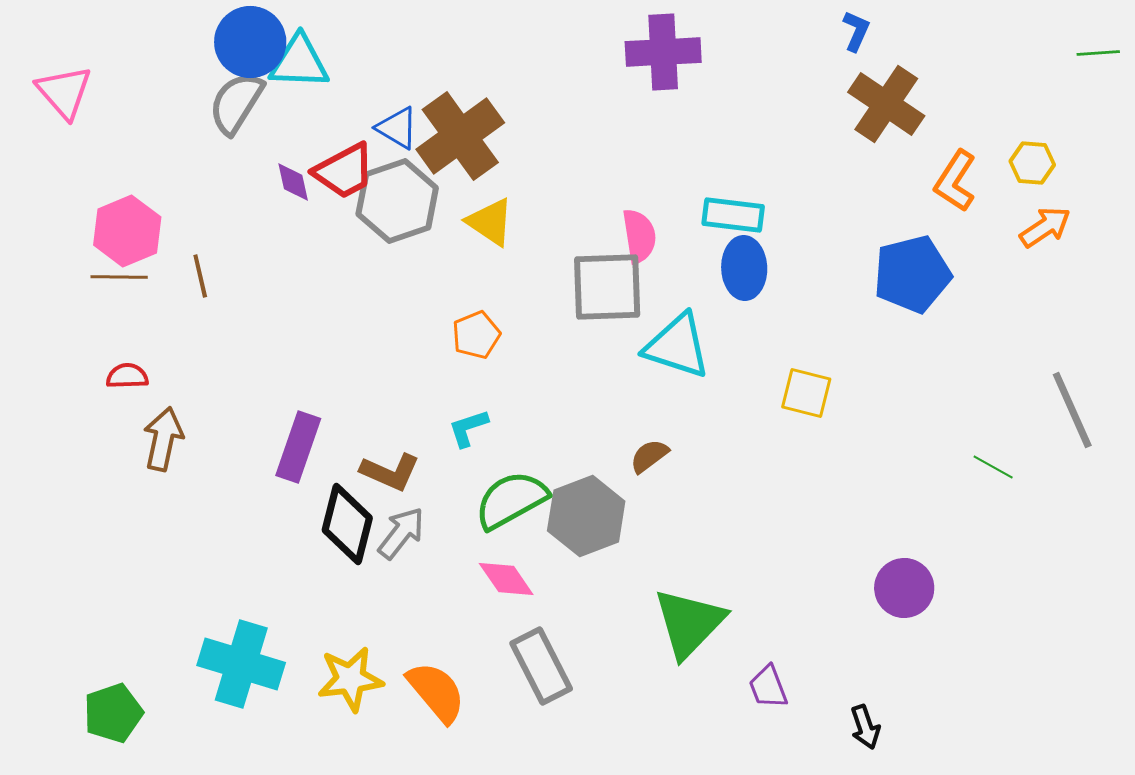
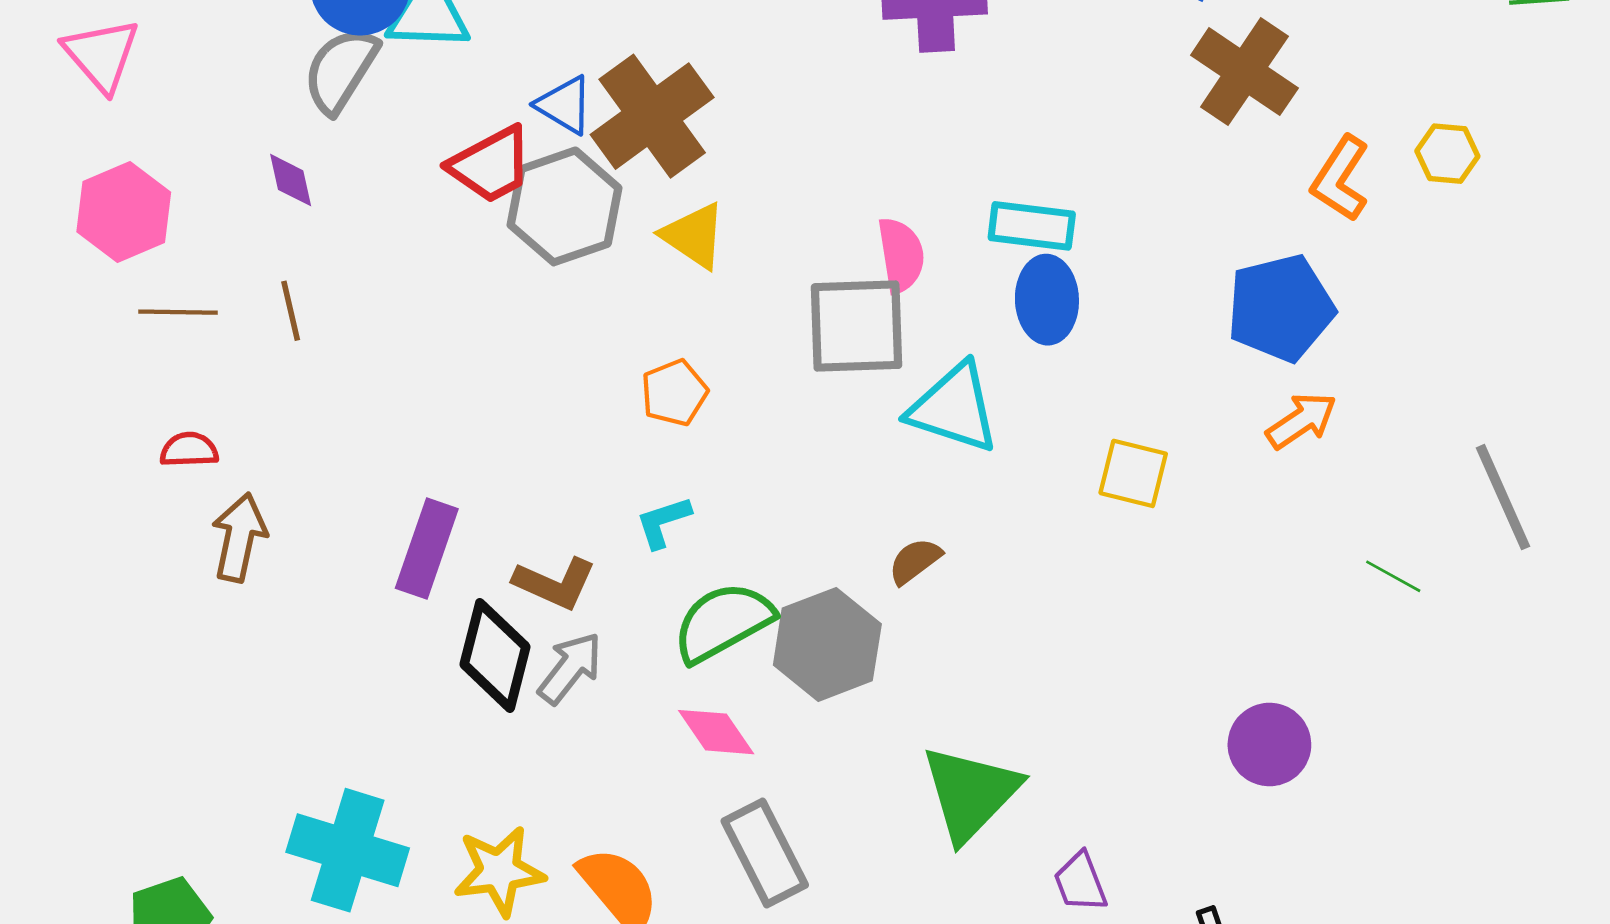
purple diamond: (293, 182) -> (291, 180), moved
orange arrow: (1045, 227) -> (1301, 421), moved
pink hexagon: (127, 231) -> (124, 212), moved

